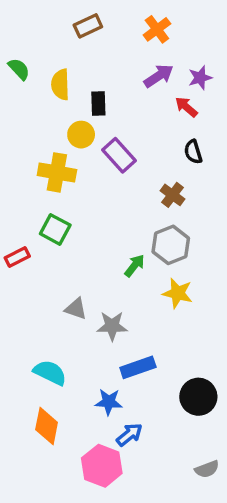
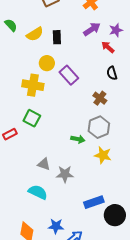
yellow semicircle: (60, 85) -> (35, 34), turned -120
black rectangle: (98, 103) -> (57, 37), moved
green arrow: (135, 266) -> (78, 139), turned 64
blue rectangle: (138, 367) -> (94, 202), moved
cyan semicircle: (50, 373) -> (38, 192), moved
blue star: (109, 402) -> (56, 226), moved

